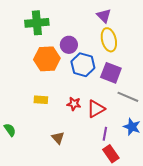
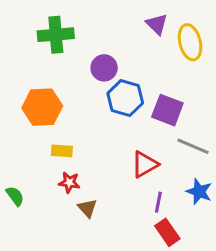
yellow ellipse: (109, 40) -> (190, 42), moved
orange hexagon: (47, 59) -> (42, 107), moved
red star: (74, 104) -> (69, 182), moved

